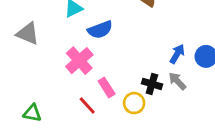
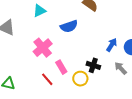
blue semicircle: (100, 30) -> (69, 26), moved
gray arrow: (177, 81) -> (121, 68), moved

